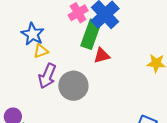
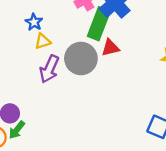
blue star: (33, 34) -> (34, 22), size x0.7
gray circle: (73, 86) -> (81, 59), moved

